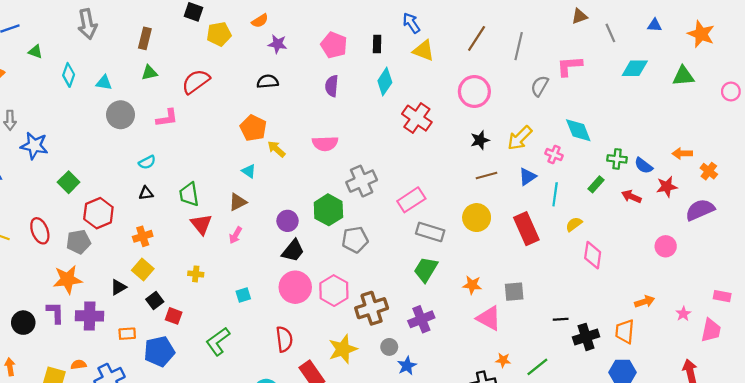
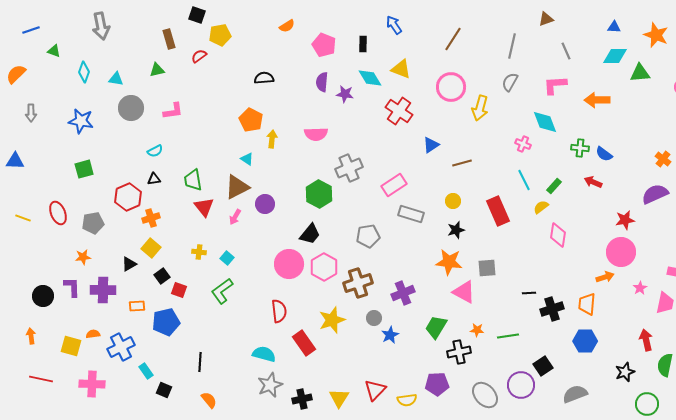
orange semicircle: (260, 21) -> (287, 26), moved
gray line: (610, 33) -> (566, 51), moved
brown rectangle: (145, 38) -> (169, 39), moved, turned -30
purple star: (278, 44) -> (345, 94), moved
gray line: (519, 46) -> (512, 46), moved
yellow triangle: (424, 51) -> (401, 69), moved
pink L-shape: (569, 66) -> (555, 85), moved
cyan diamond: (635, 68) -> (615, 56), moved
red semicircle: (196, 82) -> (199, 56), moved, size x0.6
cyan diamond: (385, 82) -> (370, 78), turned -65
yellow arrow: (520, 138) -> (480, 108), moved, turned -30
black star: (480, 140) -> (456, 230), moved
blue star: (34, 146) -> (81, 121), moved
yellow arrow: (276, 149) -> (272, 139), turned 54
orange arrow: (682, 153) -> (597, 100), moved, size x1.4
blue triangle: (527, 177) -> (431, 145), moved
green square: (69, 182) -> (84, 169), turned 30
green rectangle: (596, 184) -> (554, 186), moved
red star: (667, 187) -> (625, 220), moved
cyan line: (555, 194) -> (524, 180), turned -35
brown triangle: (238, 202) -> (237, 187), size x1.5
red hexagon: (98, 213) -> (128, 197), moved
yellow circle: (477, 218) -> (453, 201), size x0.6
purple circle: (288, 221) -> (265, 204), moved
gray pentagon: (355, 240) -> (368, 236), moved
pink circle: (666, 246) -> (621, 252), moved, size x1.5
black trapezoid: (293, 251) -> (310, 234), moved
green trapezoid: (426, 270) -> (436, 327), moved
orange star: (67, 279) -> (83, 257), size x0.6
orange star: (472, 285) -> (449, 262), size x1.5
cyan square: (243, 295) -> (227, 258), moved, turned -32
green L-shape: (218, 341) -> (222, 291), moved
green line: (537, 367) -> (508, 336), turned 30

